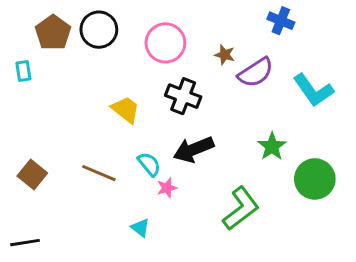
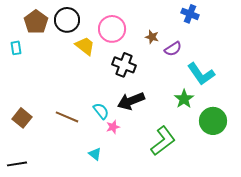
purple semicircle: (256, 72) -> (173, 49), size x0.7
cyan L-shape: (313, 90) -> (201, 74), moved
yellow trapezoid: (125, 109) -> (85, 46), moved

